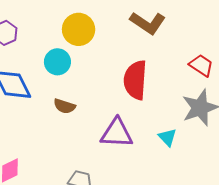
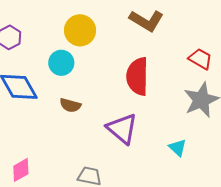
purple triangle: (117, 133) -> (122, 129), turned 40
cyan triangle: (167, 137) -> (178, 148), moved

